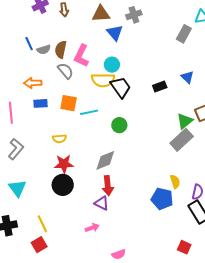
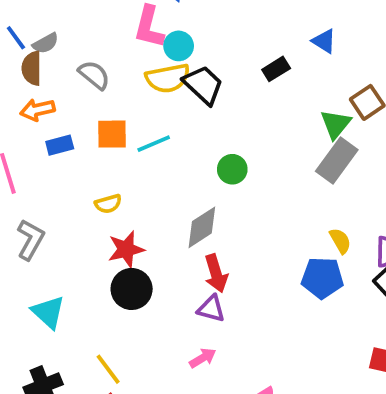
brown semicircle: (61, 50) -> (32, 68), moved
pink L-shape: (81, 56) -> (149, 27), moved
green circle: (119, 125) -> (232, 169), moved

